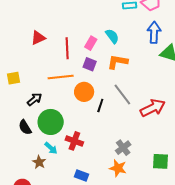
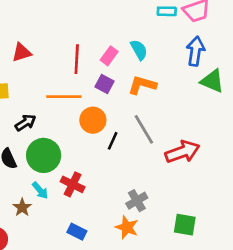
red triangle: (38, 38) -> (22, 53), moved

